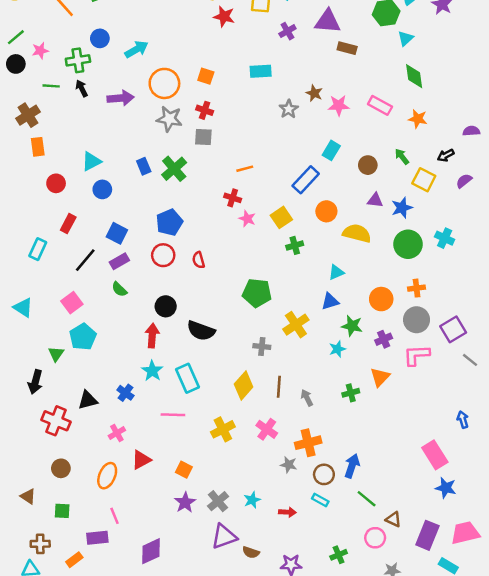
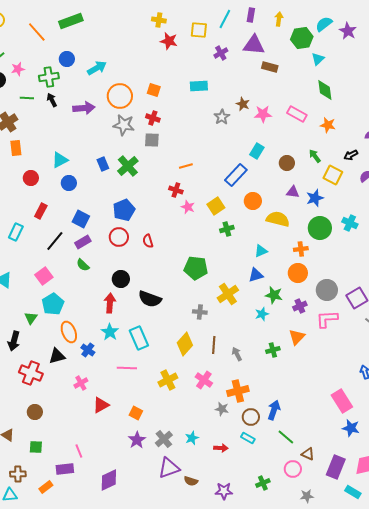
orange cross: (417, 288) -> (301, 249), moved
orange ellipse: (107, 476) -> (69, 332), moved, turned -45

